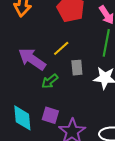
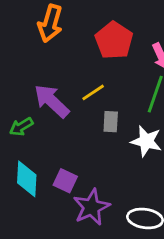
green arrow: (50, 81) -> (21, 127), moved

